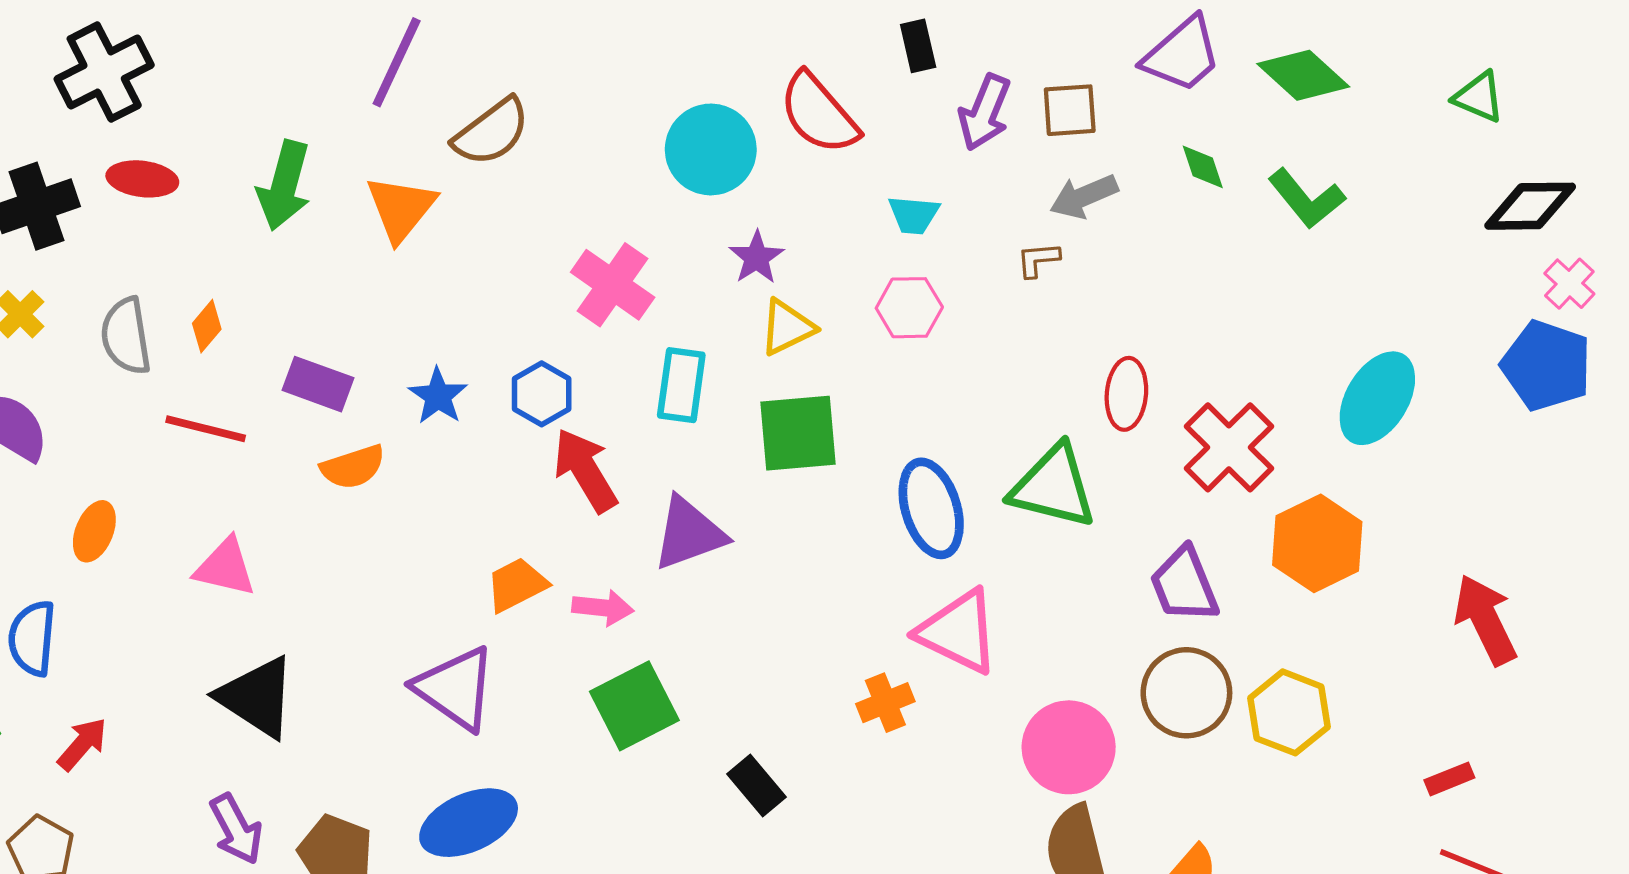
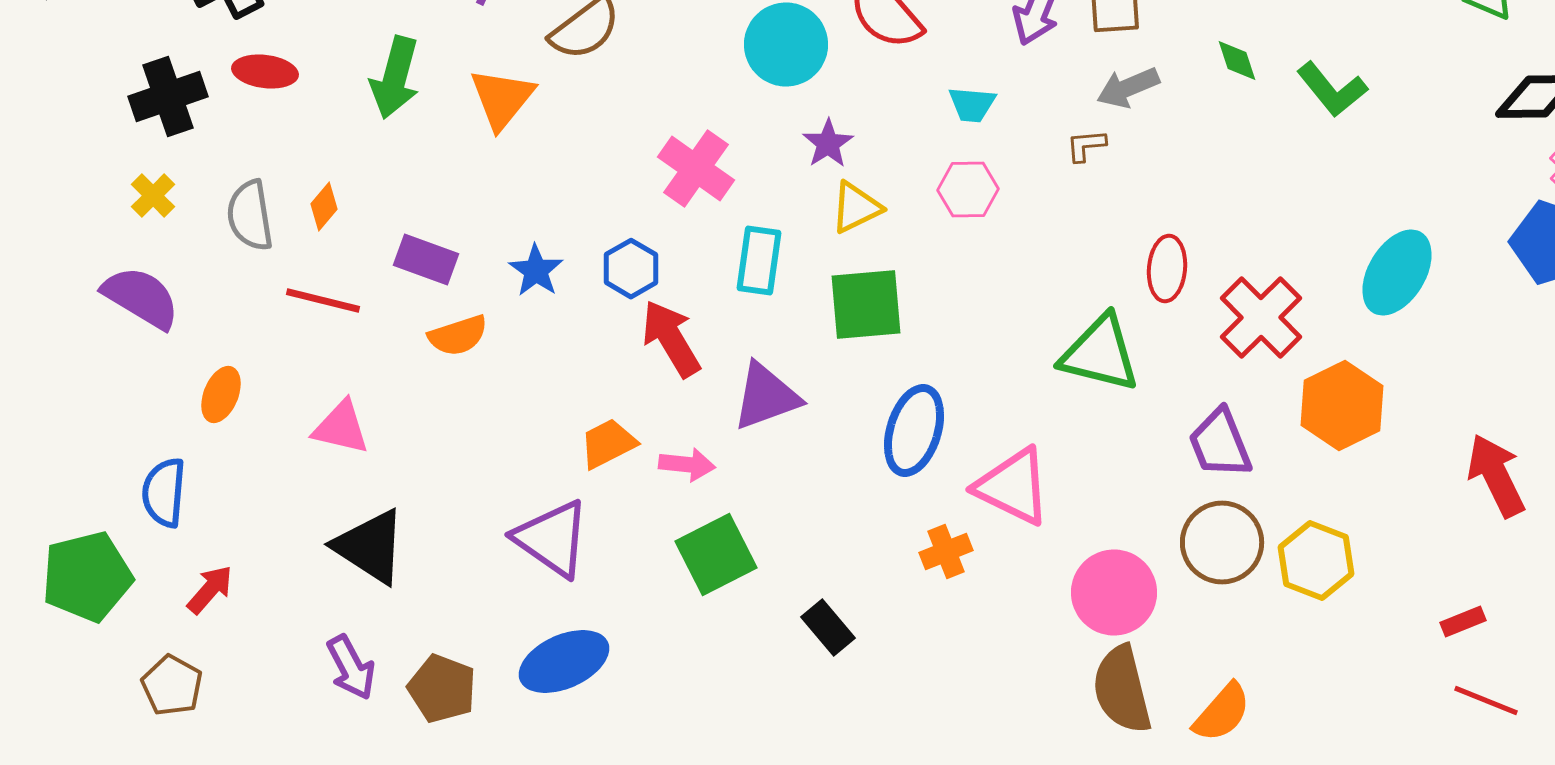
blue ellipse: (931, 508) -> (914, 430), moved, turned 34

